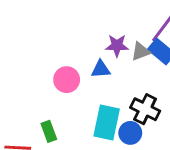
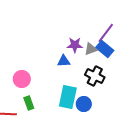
pink circle: (67, 80) -> (22, 79), moved
black cross: (145, 109) -> (95, 76), moved

